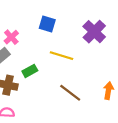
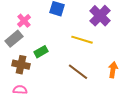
yellow line: (61, 56) -> (82, 40), moved

